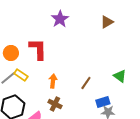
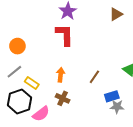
red L-shape: (38, 49) -> (65, 35), moved
yellow rectangle: (21, 75) -> (32, 83), moved

